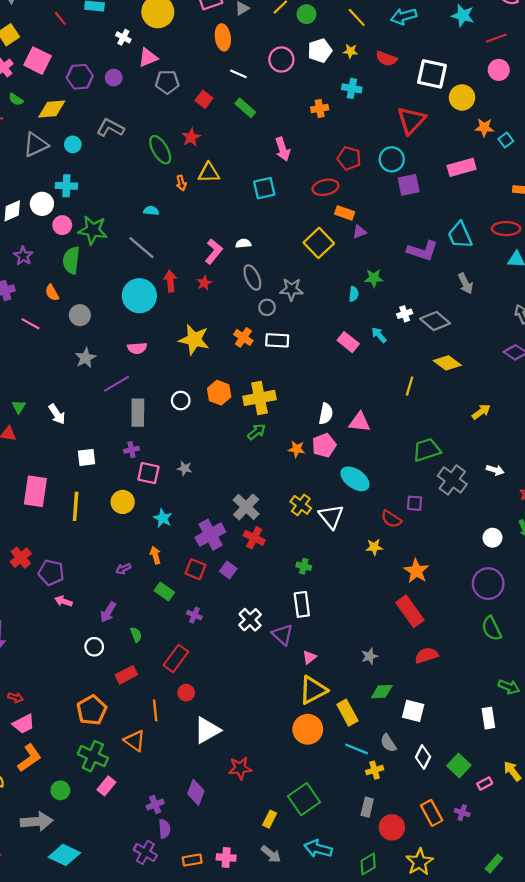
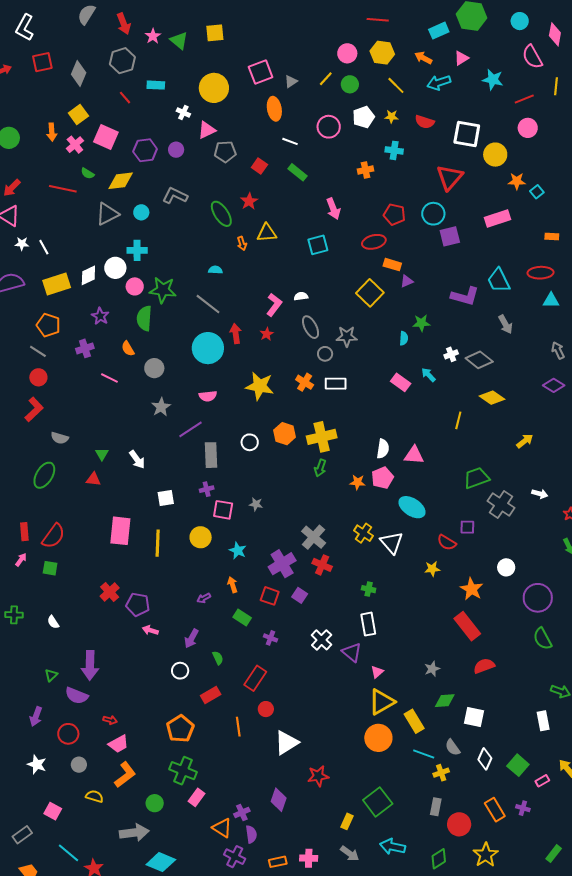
green arrow: (257, 432) -> (320, 468), turned 150
white circle: (492, 538) -> (506, 567), moved
orange triangle: (135, 741) -> (222, 828), moved

